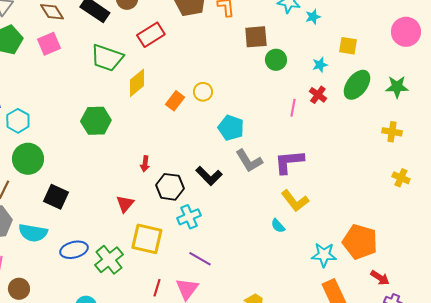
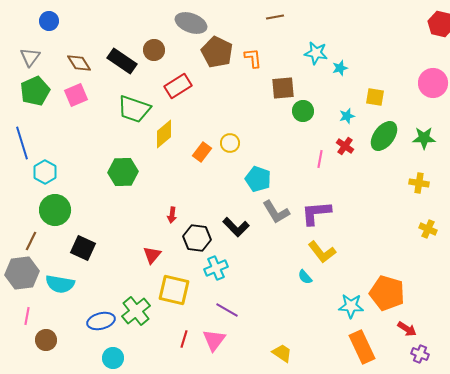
blue ellipse: (74, 250) -> (101, 321), moved

